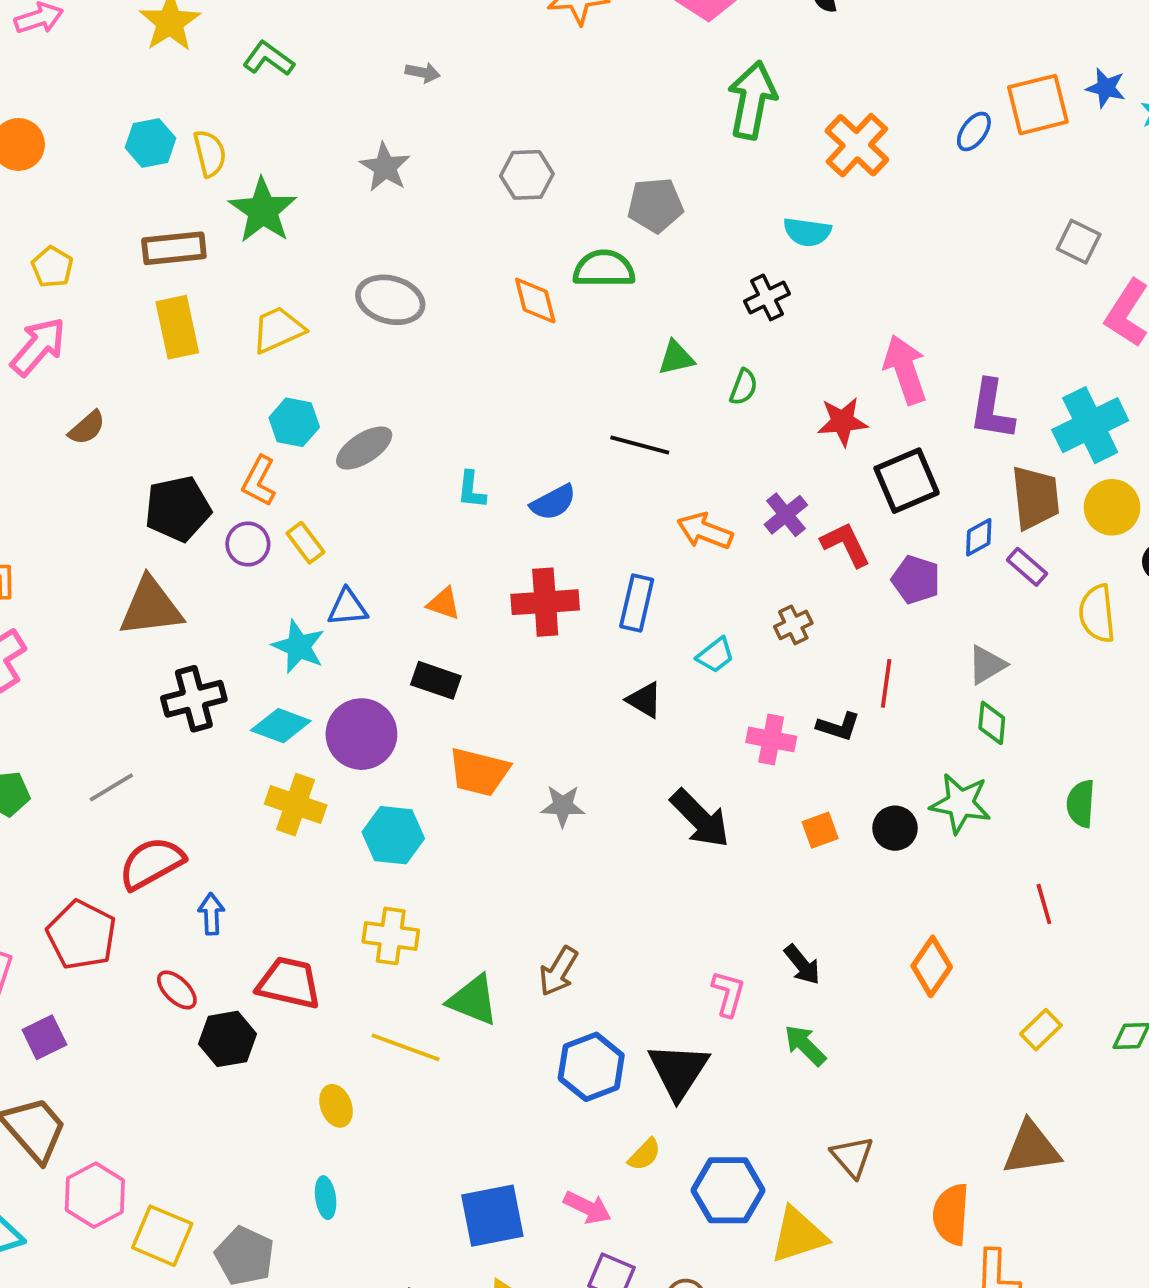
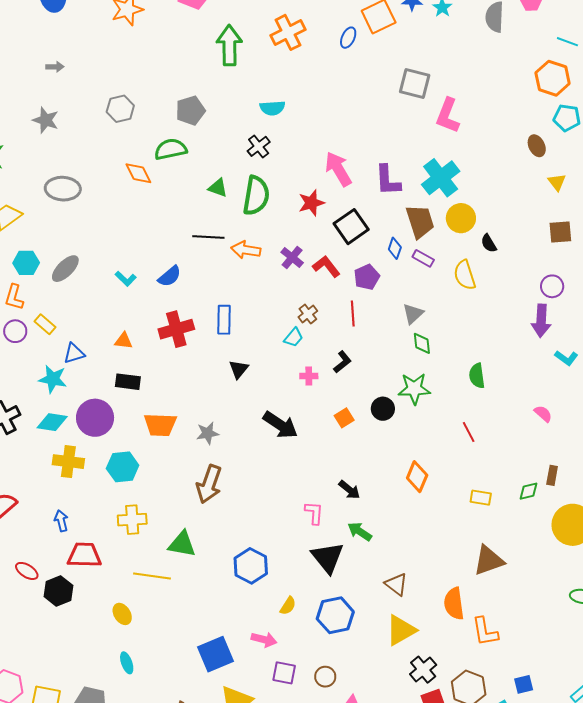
orange cross: (857, 145) -> (288, 32), moved, turned 32
gray square: (1079, 242) -> (415, 84), size x1.4
green triangle: (676, 358) -> (218, 188), turned 45
green semicircle: (744, 387) -> (256, 196), size x2.0
cyan L-shape: (471, 490) -> (126, 279), turned -40
orange arrow: (705, 531) -> (246, 250), moved
blue diamond: (979, 537) -> (395, 248), turned -30
purple pentagon: (916, 580) -> (367, 277), turned -30
cyan trapezoid: (715, 655) -> (294, 337), moved
red line: (886, 683) -> (353, 314), moved
black triangle: (644, 700) -> (239, 369), turned 50
black L-shape: (838, 726) -> (342, 362), turned -45
pink cross: (771, 739) -> (309, 376), size x0.7
blue arrow: (211, 914) -> (61, 521), moved
brown arrow: (558, 971) -> (209, 484), moved, size x1.4
yellow rectangle: (1041, 1030) -> (481, 498), turned 65
black triangle: (678, 1071) -> (328, 558), moved
yellow triangle: (798, 1235) -> (401, 630), moved

